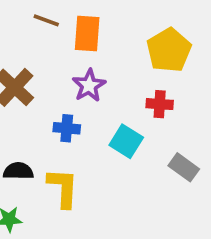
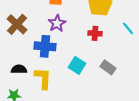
blue cross: (67, 128) -> (45, 46), size x1.5
cyan square: (126, 141) -> (77, 65), moved

